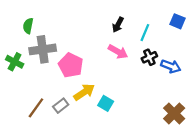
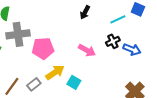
cyan line: (145, 33) -> (118, 19), moved, turned 42
pink arrow: (118, 52) -> (87, 50), moved
pink pentagon: (71, 65) -> (43, 48), turned -30

